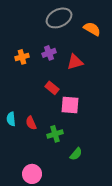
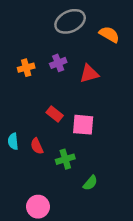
red rectangle: (52, 88) -> (55, 114), moved

